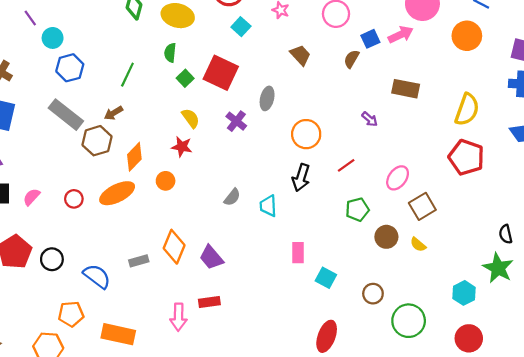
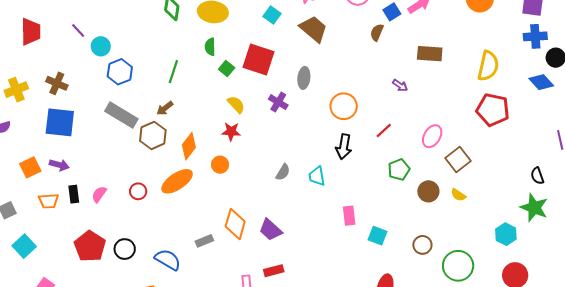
brown trapezoid: (300, 55) -> (314, 29), moved, size x1.4

